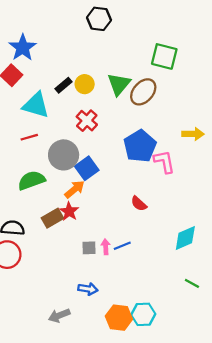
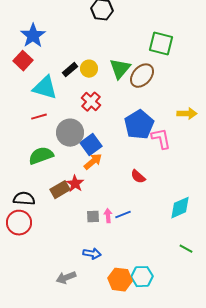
orange arrow: (75, 189) -> (93, 162), moved

